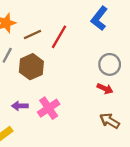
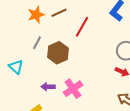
brown line: (33, 35) -> (59, 13), moved

